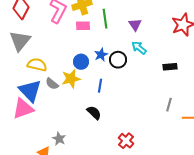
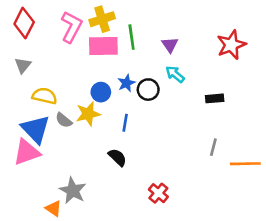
pink rectangle: (83, 26) -> (103, 46), size x1.6
gray triangle: (20, 41) -> (23, 65), size x0.6
gray star: (59, 139) -> (73, 191), size x1.5

